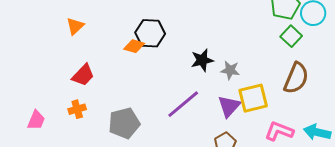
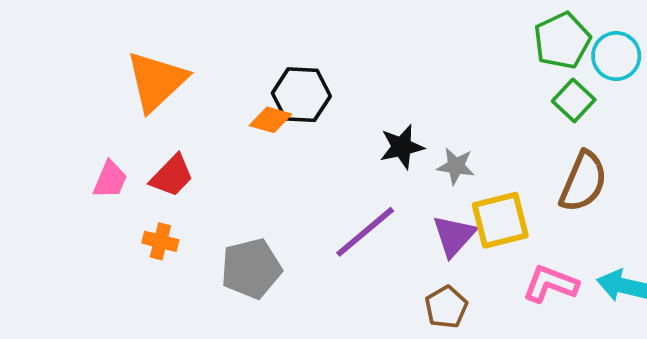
orange triangle: (75, 26) -> (156, 81), size x1.8
orange cross: (77, 109) -> (160, 241), turned 30
pink trapezoid: (36, 120) -> (110, 180), moved

